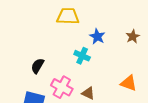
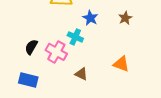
pink cross: (62, 87) -> (56, 52), moved

